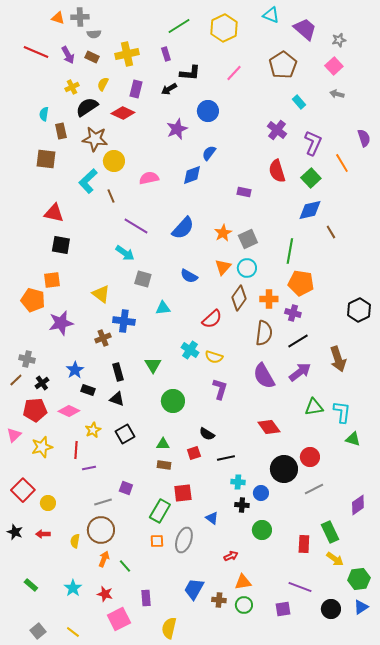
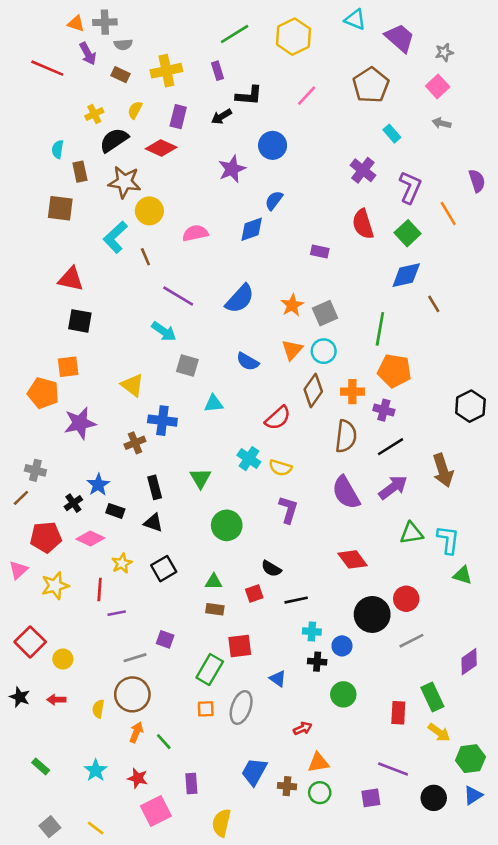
purple arrow: (68, 55) -> (88, 54), moved
black cross: (42, 383) -> (73, 503), moved

